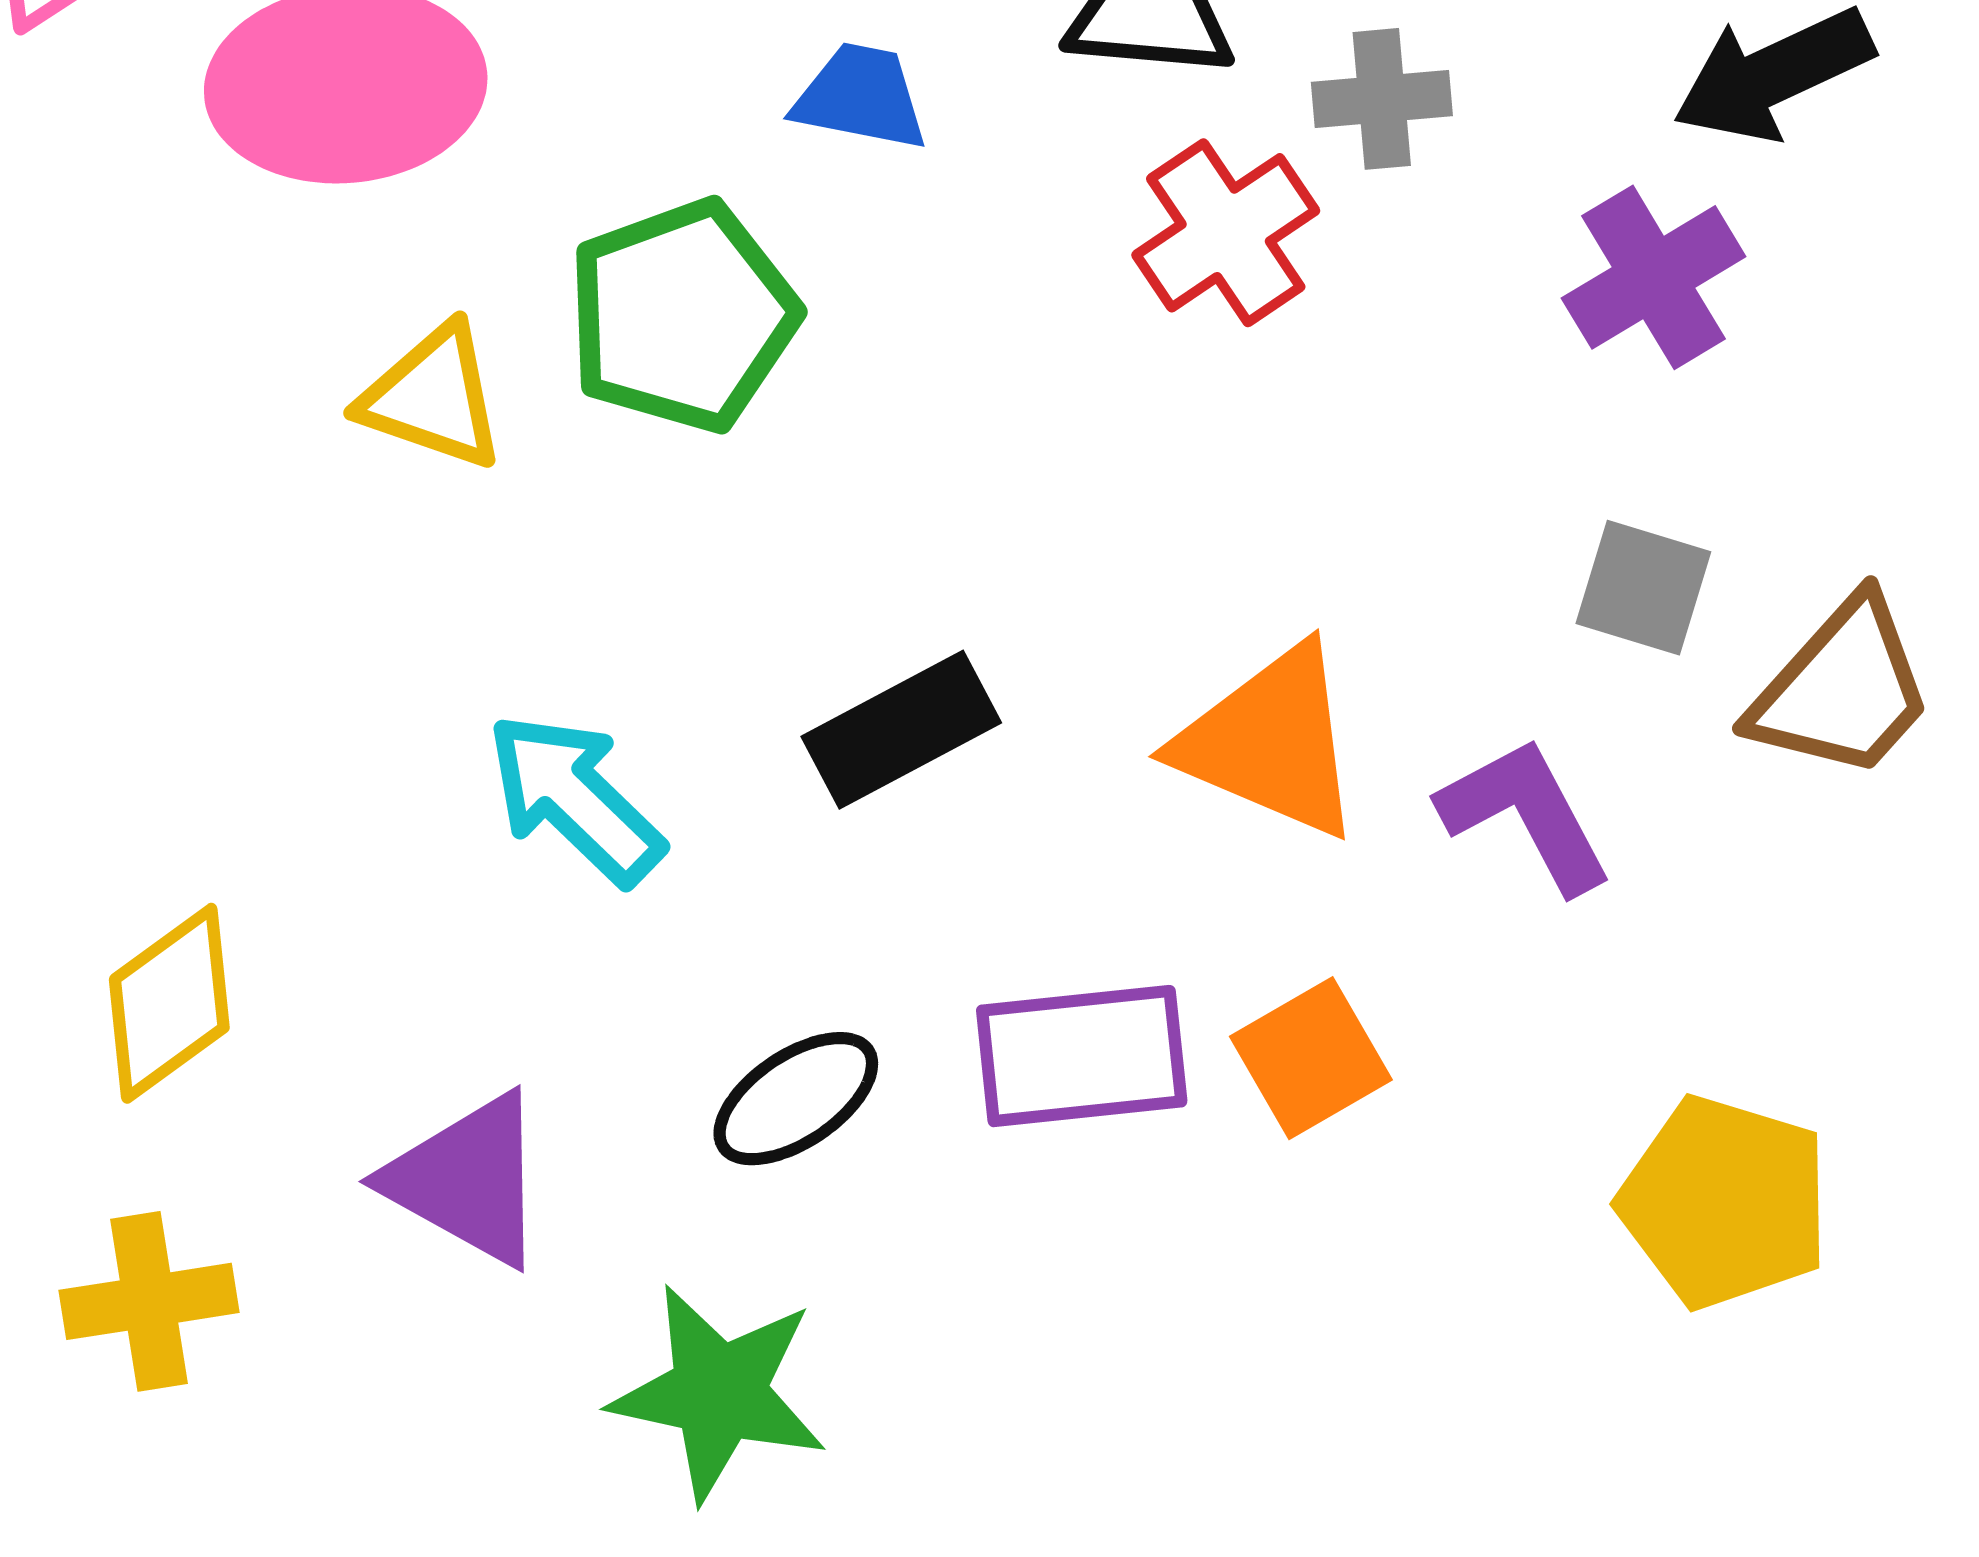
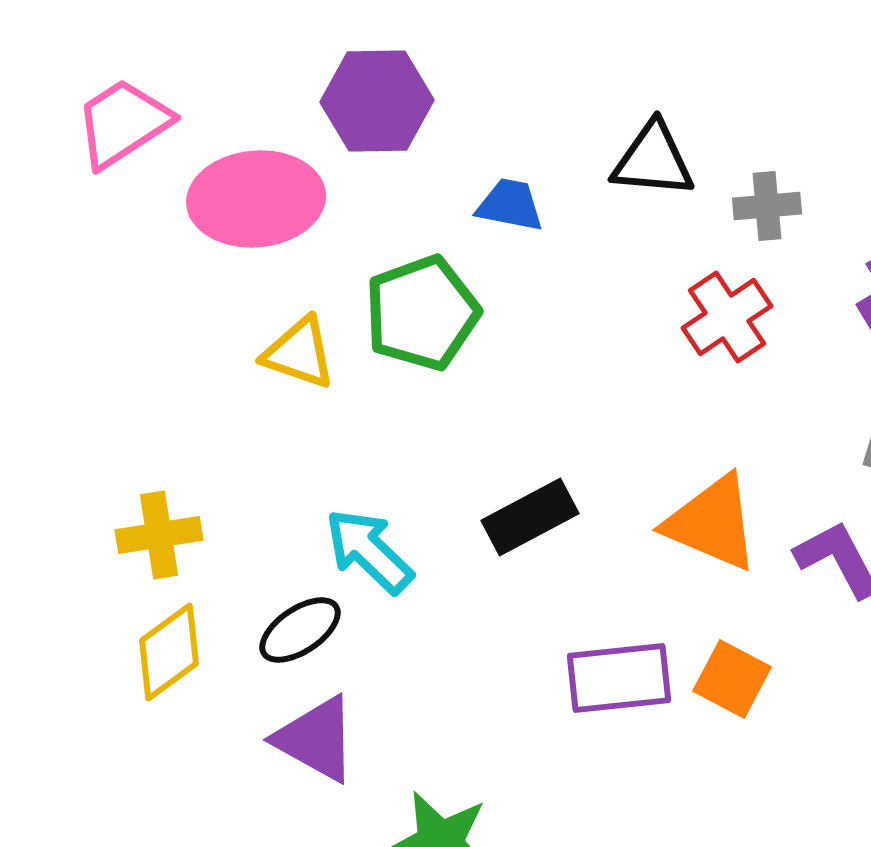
red cross: (1226, 233) -> (727, 317), moved
orange square: (1311, 1058) -> (732, 679), turned -32
black ellipse: (796, 1099) -> (300, 630), moved
yellow cross: (149, 1301) -> (159, 535), moved

